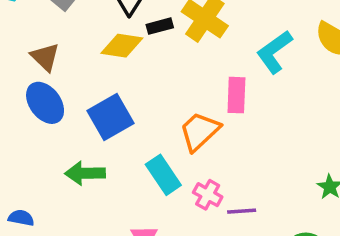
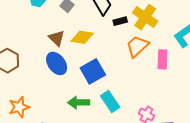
yellow diamond: (122, 46) -> (82, 37), moved
orange trapezoid: (200, 131) -> (137, 46), moved
cyan rectangle: (163, 175) -> (110, 102), moved

